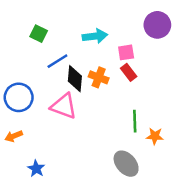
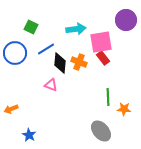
pink square: (126, 52) -> (101, 42), size x1.6
blue circle: (19, 97) -> (15, 53), moved
pink triangle: (64, 106) -> (51, 85), size x0.6

